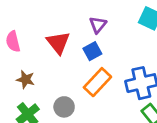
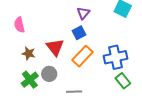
red triangle: (58, 43) -> (55, 47), moved
gray circle: (64, 107) -> (49, 74), moved

